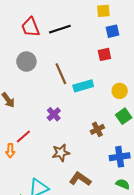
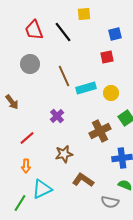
yellow square: (103, 11) -> (84, 14), moved
black line: (60, 29) -> (63, 32), turned 70
yellow circle: (120, 91) -> (111, 93), moved
brown cross: (97, 129) -> (100, 131), size x1.5
orange arrow: (10, 151) -> (26, 166), moved

